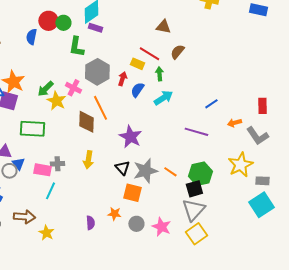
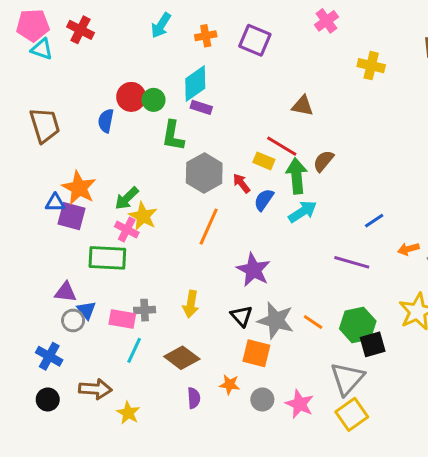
brown semicircle: (177, 52) -> (323, 161), moved
green arrow: (159, 74) -> (297, 176), size x1.6
red arrow: (122, 79) -> (241, 183), turned -56
pink cross: (73, 88) -> (127, 230), moved
orange line: (100, 108) -> (209, 227), turned 50
brown diamond: (86, 122) -> (182, 358), moved, turned -55
gray star: (145, 171) -> (276, 320), turned 30
black square: (194, 189) -> (373, 344), moved

